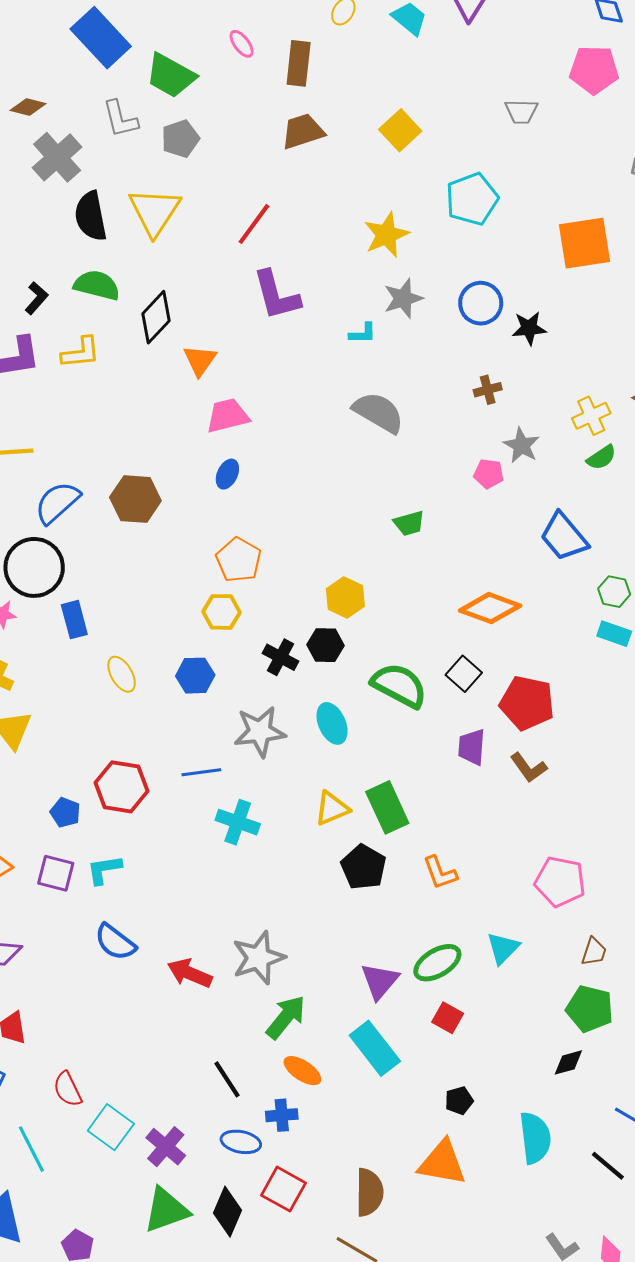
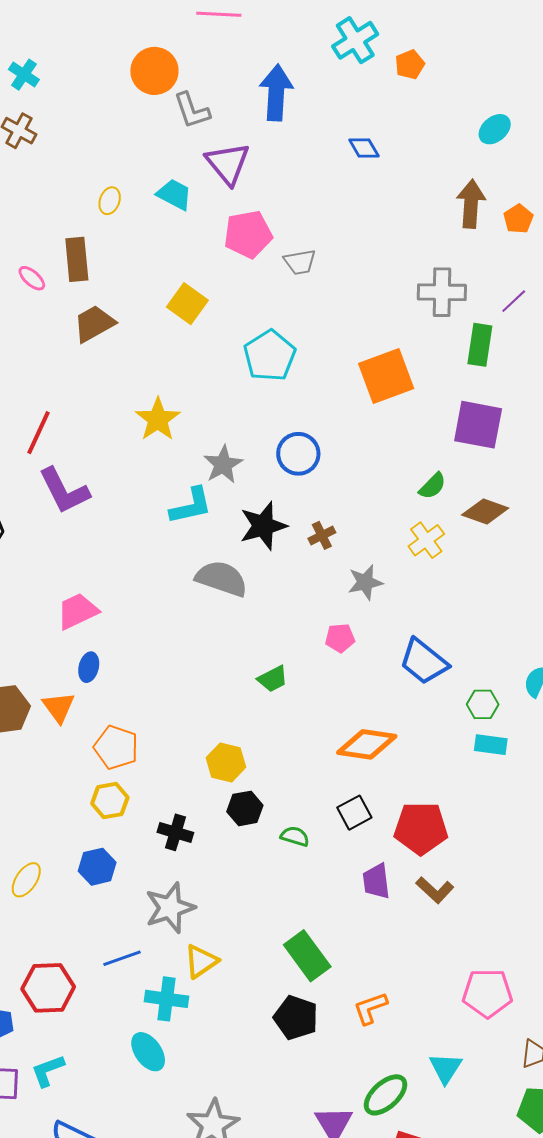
pink ellipse: (242, 44) -> (32, 278), moved
pink pentagon: (594, 70) -> (248, 234), moved
red line: (254, 224) -> (39, 433), moved
yellow star: (386, 235) -> (158, 419), moved
purple L-shape: (276, 295) -> (64, 491), moved
black star: (529, 328) -> (263, 526), moved, size x1.4
cyan L-shape: (363, 333) -> (191, 506), size x1.6
orange triangle: (200, 360) -> (59, 707), moved
gray star: (521, 445) -> (365, 582), turned -30
green semicircle: (602, 457) -> (432, 486), moved
pink pentagon: (489, 474) -> (340, 638), moved
black hexagon: (325, 645) -> (245, 808), moved
yellow ellipse: (122, 674) -> (26, 880), turned 75
black square: (464, 674) -> (354, 813), turned 32
green semicircle: (399, 685) -> (295, 836), size x0.5
cyan ellipse: (332, 723) -> (148, 1052), moved
yellow triangle: (332, 808) -> (201, 961), moved
orange L-shape: (440, 873) -> (370, 1008), turned 102

